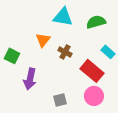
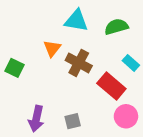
brown cross: (65, 52) -> (79, 63), size x1.5
purple arrow: (30, 79) -> (36, 119), moved
pink circle: (94, 96) -> (126, 116), moved

